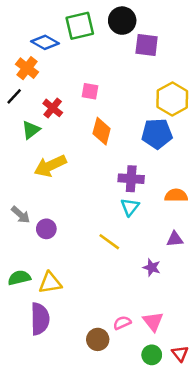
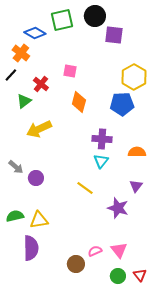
purple triangle: (175, 239) -> (136, 186), turned -48
purple star: (152, 267) -> (118, 208), size x1.5

